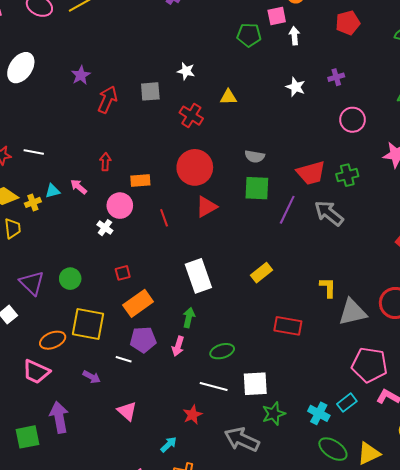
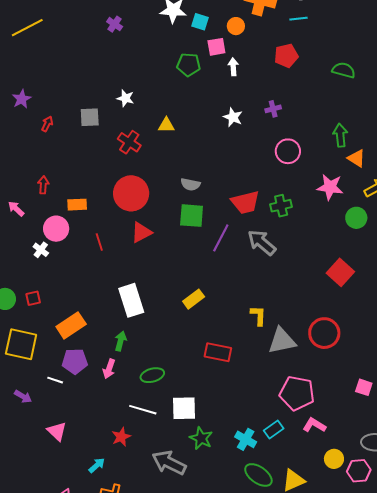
red arrow: (107, 100) -> (47, 124), size x0.6
red square: (123, 273) -> (33, 298), moved
green star: (274, 414) -> (201, 438), turned -30

